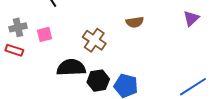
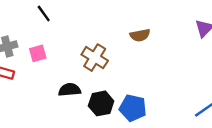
black semicircle: (71, 68) -> (70, 90), size x0.7

